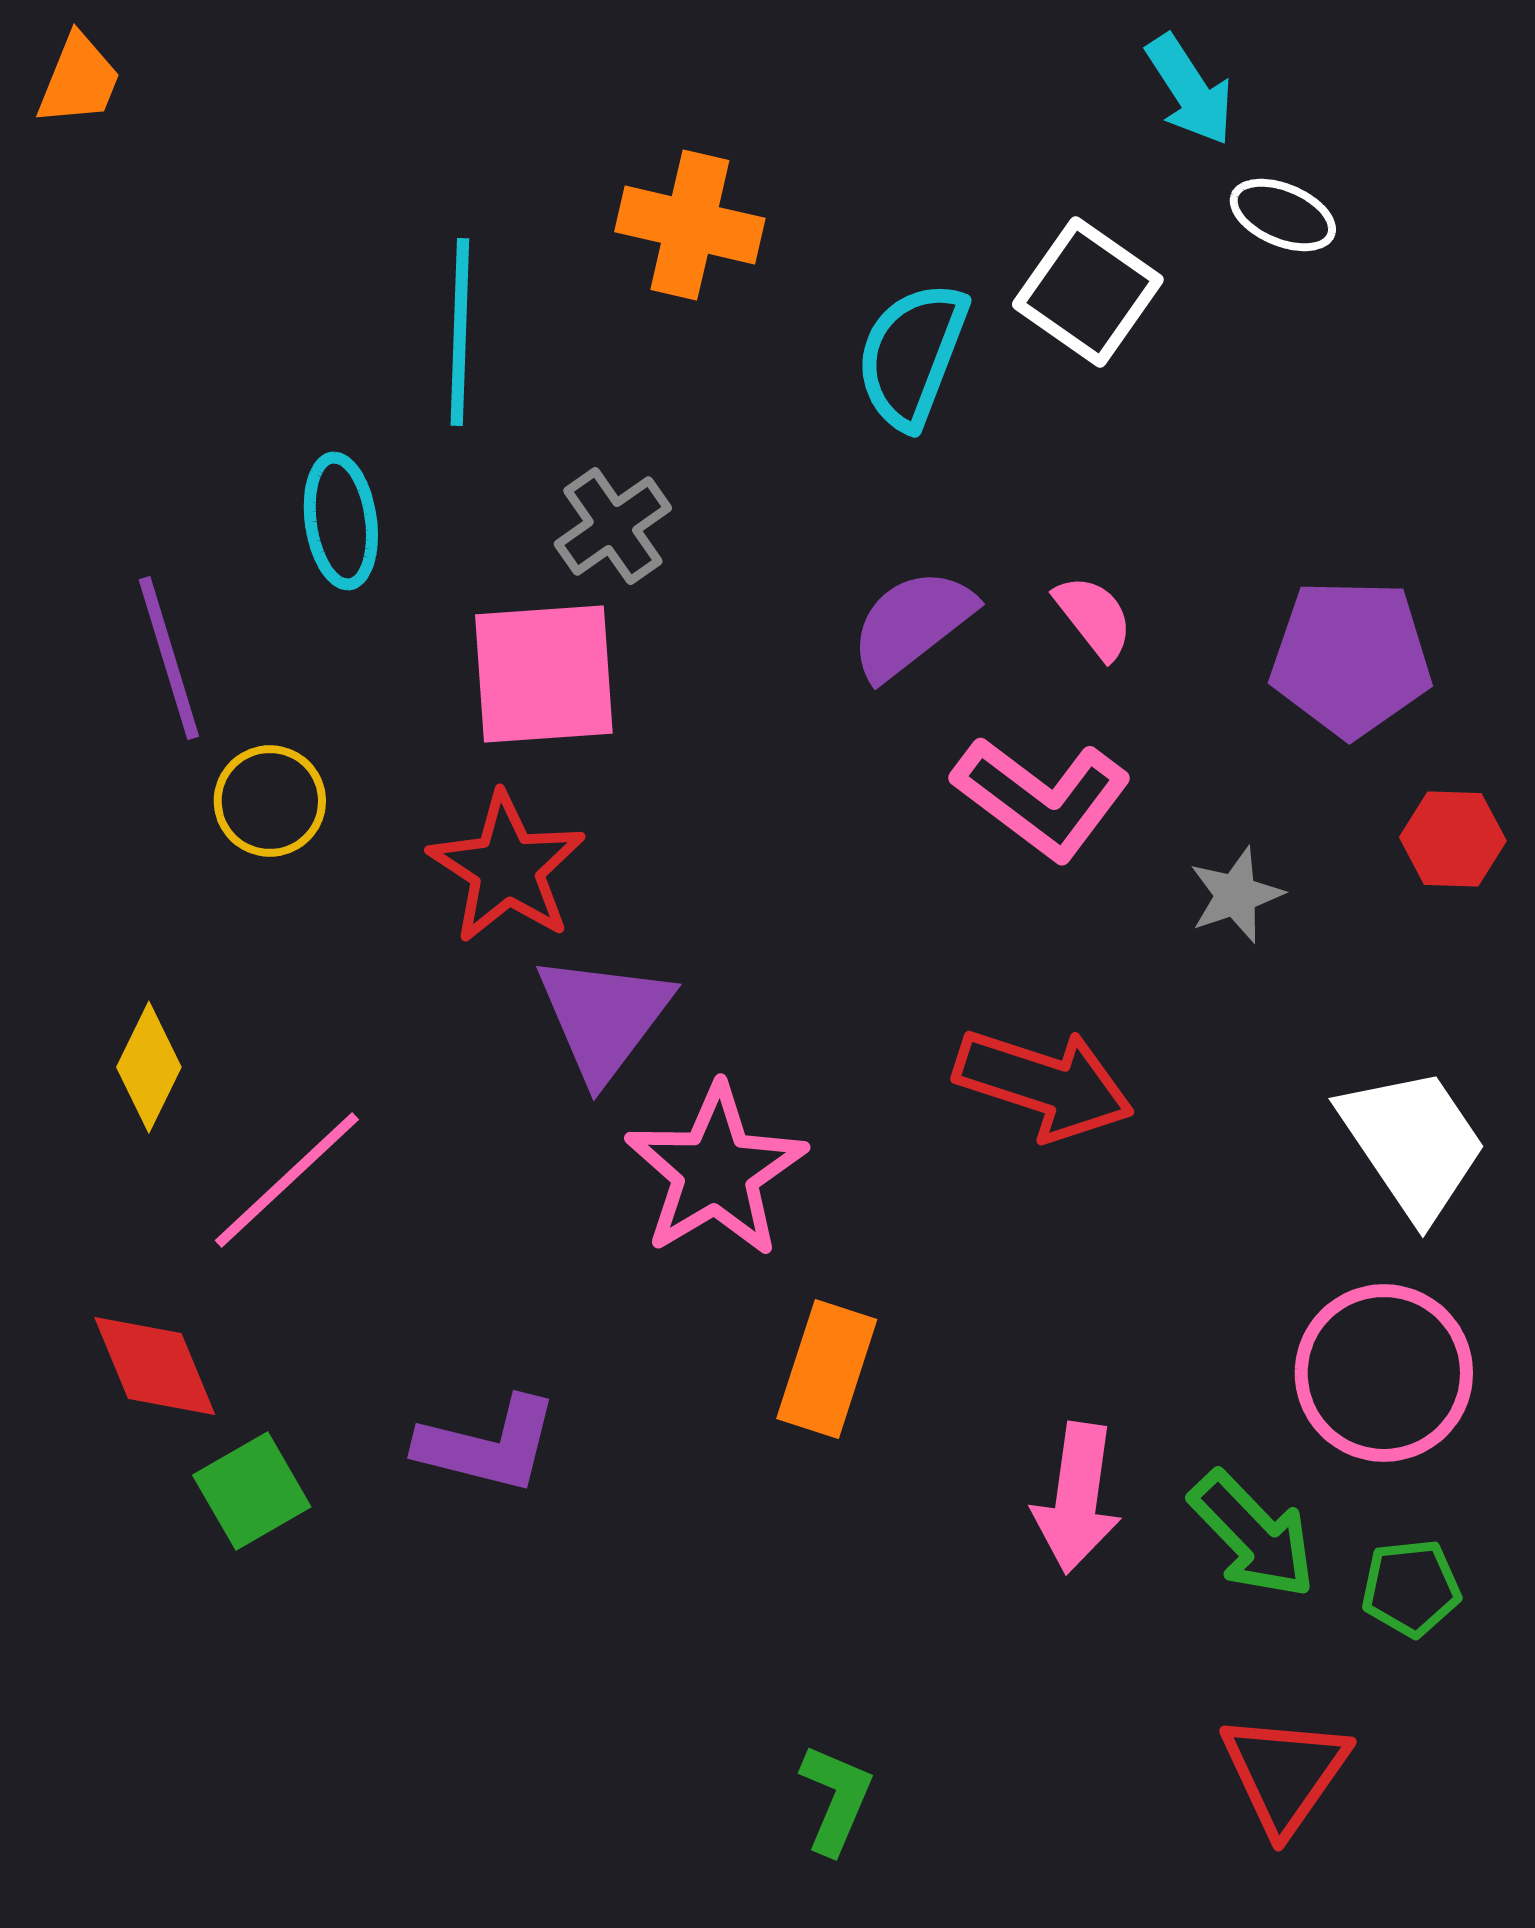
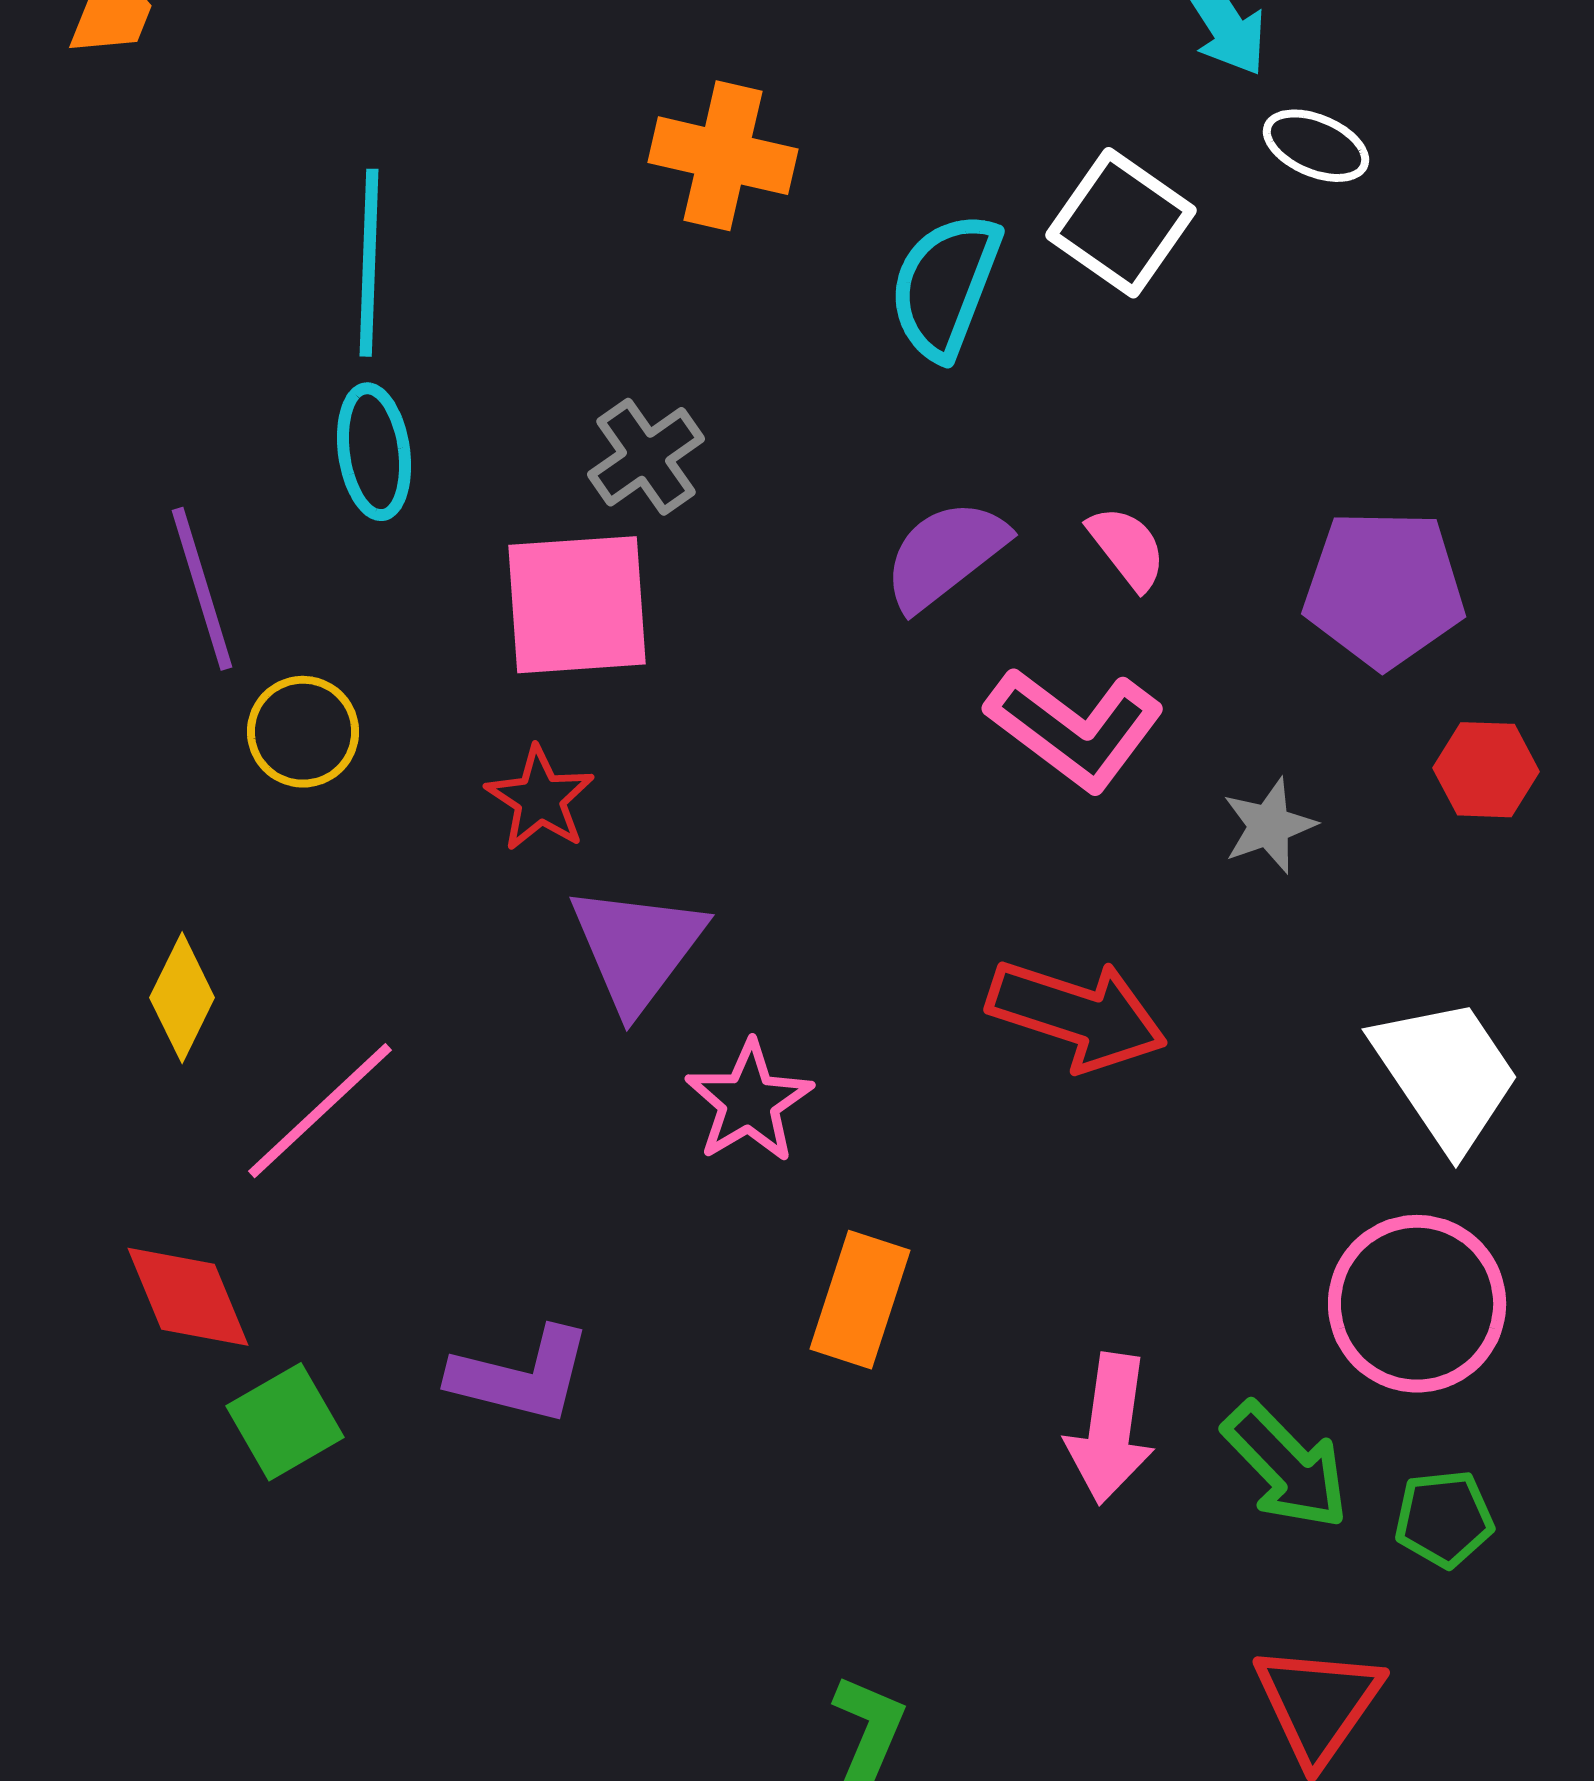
cyan line: (460, 332) -> (369, 263), moved
red star: (507, 868) -> (540, 799), size x0.7
pink star: (716, 1171) -> (749, 1102), size x0.7

